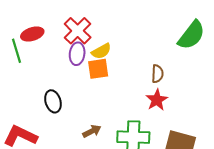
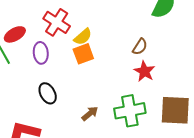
purple ellipse: (77, 54) -> (41, 53), moved
brown semicircle: (157, 74) -> (140, 47), turned 42

